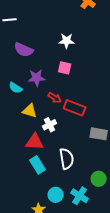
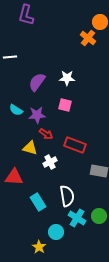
purple semicircle: (24, 50) -> (37, 82), moved, turned 102
cyan semicircle: (16, 88) -> (16, 110), moved
red arrow: (55, 98) -> (46, 134), moved
red triangle: (35, 142) -> (14, 177), moved
cyan cross: (80, 196) -> (77, 218), moved

